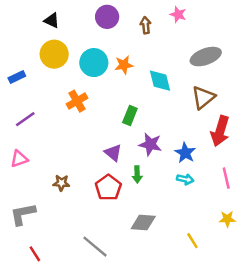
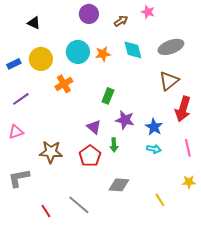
black triangle: (52, 20) -> (34, 23), moved
brown arrow: (146, 25) -> (121, 21), turned 64
yellow circle: (54, 54) -> (41, 59), moved
cyan diamond: (160, 81) -> (133, 50), moved
brown star: (61, 183) -> (51, 152), size x1.6
red line: (35, 254) -> (46, 211), moved

